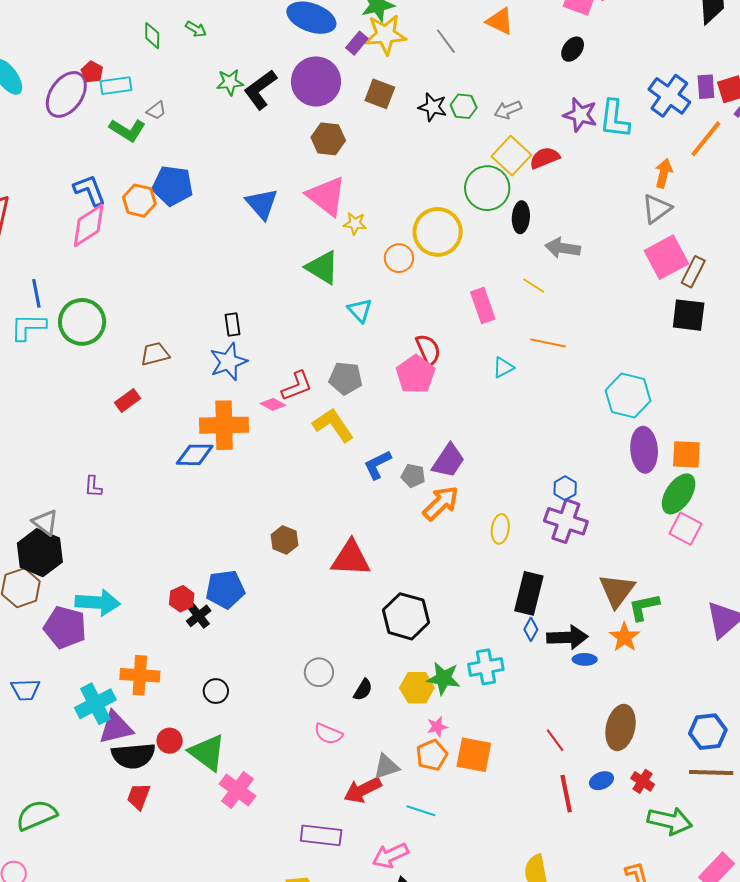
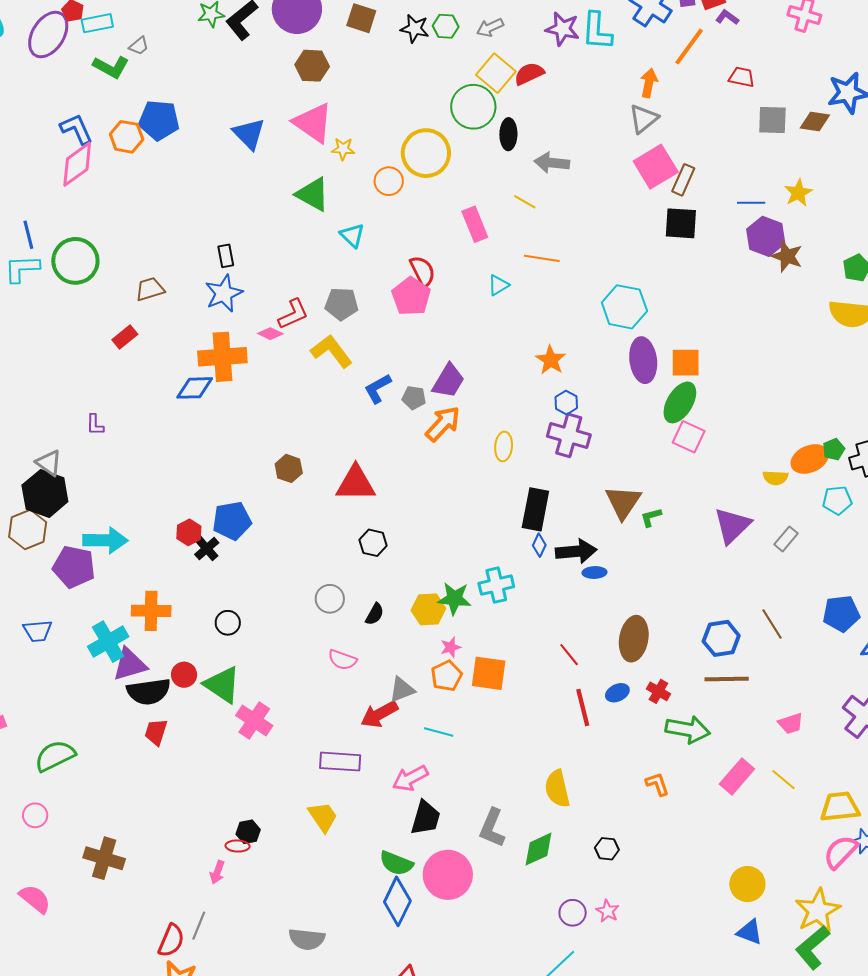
green L-shape: (644, 607) -> (651, 517), size x0.7
black hexagon: (406, 616) -> (373, 543), moved, size x0.6
orange star: (624, 637) -> (551, 360), moved

